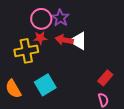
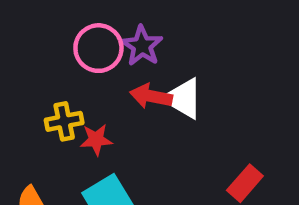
red star: (40, 38) -> (96, 140), moved
yellow cross: (26, 51) -> (64, 121), size x0.7

